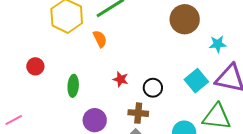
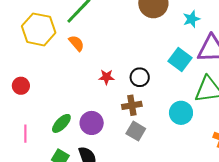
green ellipse: (73, 86) -> (61, 123), moved, turned 55
pink line: (14, 120) -> (25, 134), moved, turned -48

